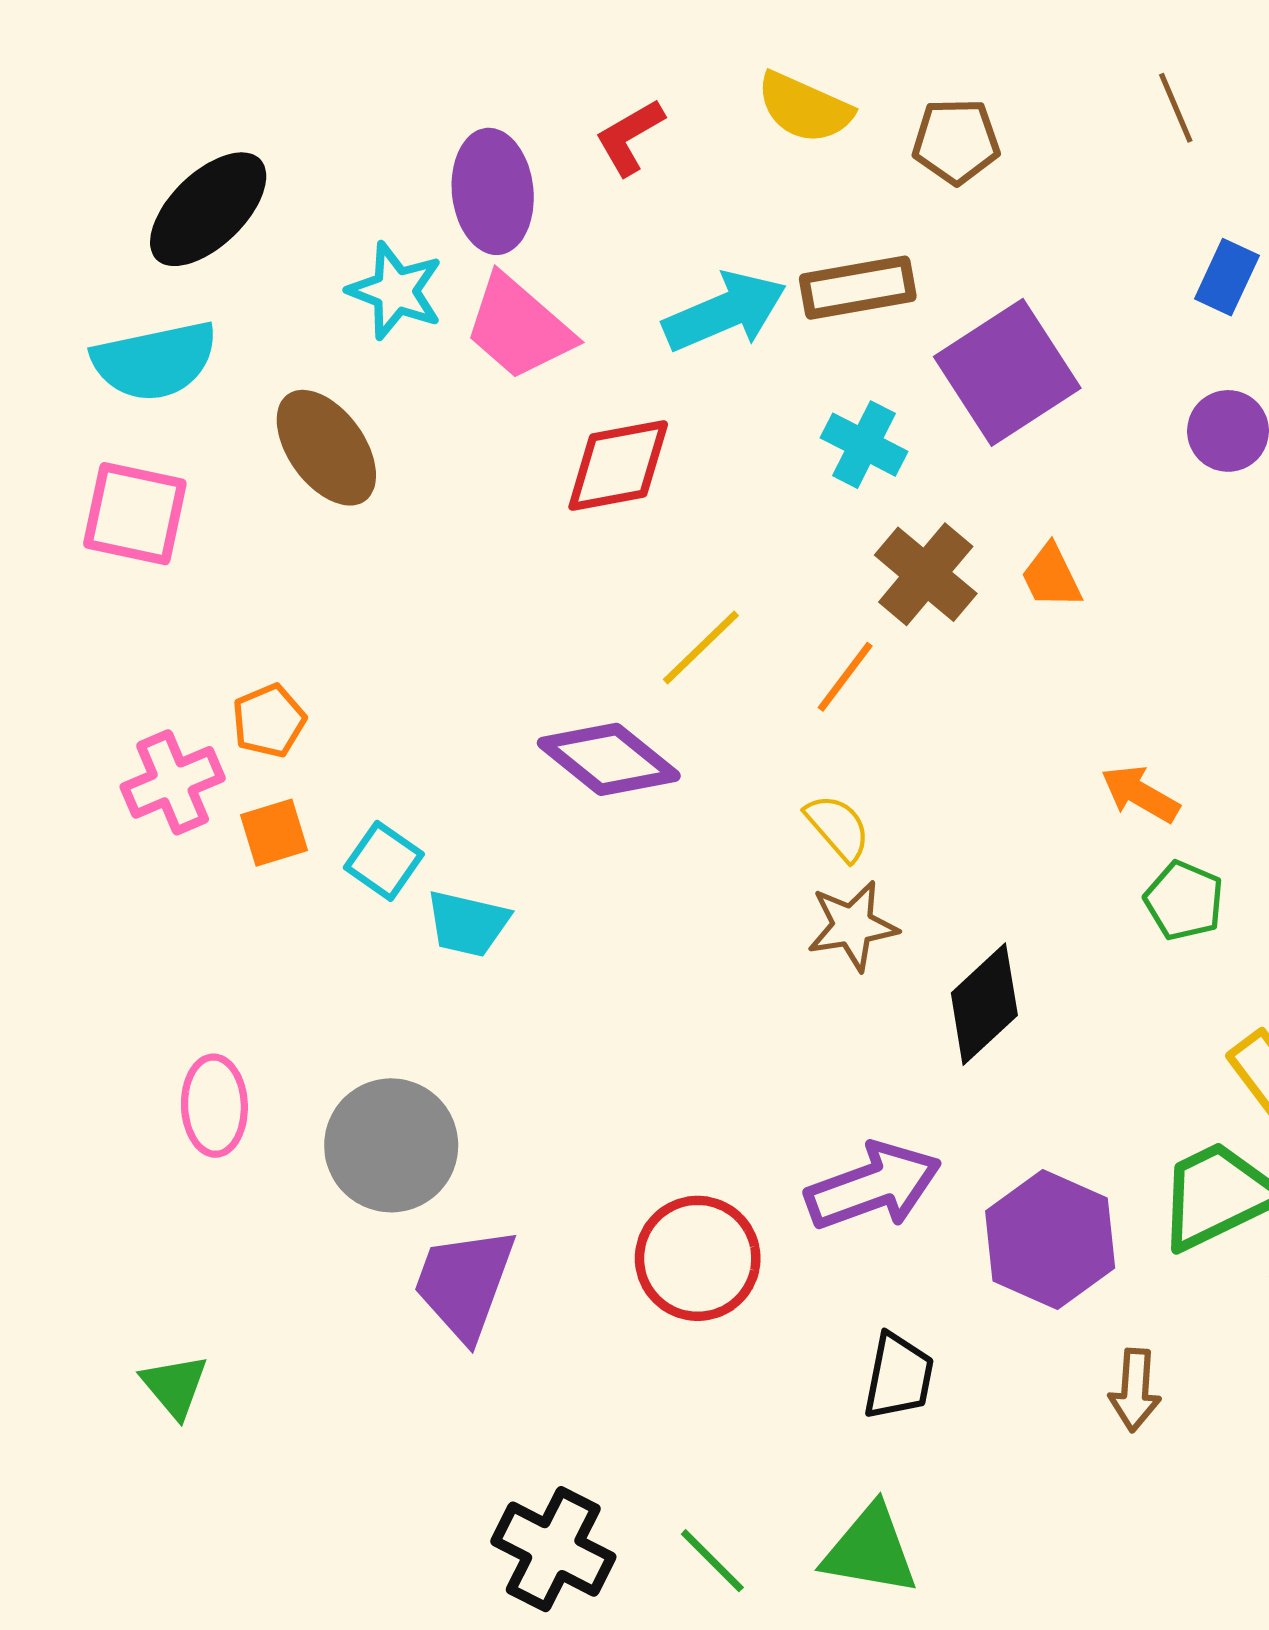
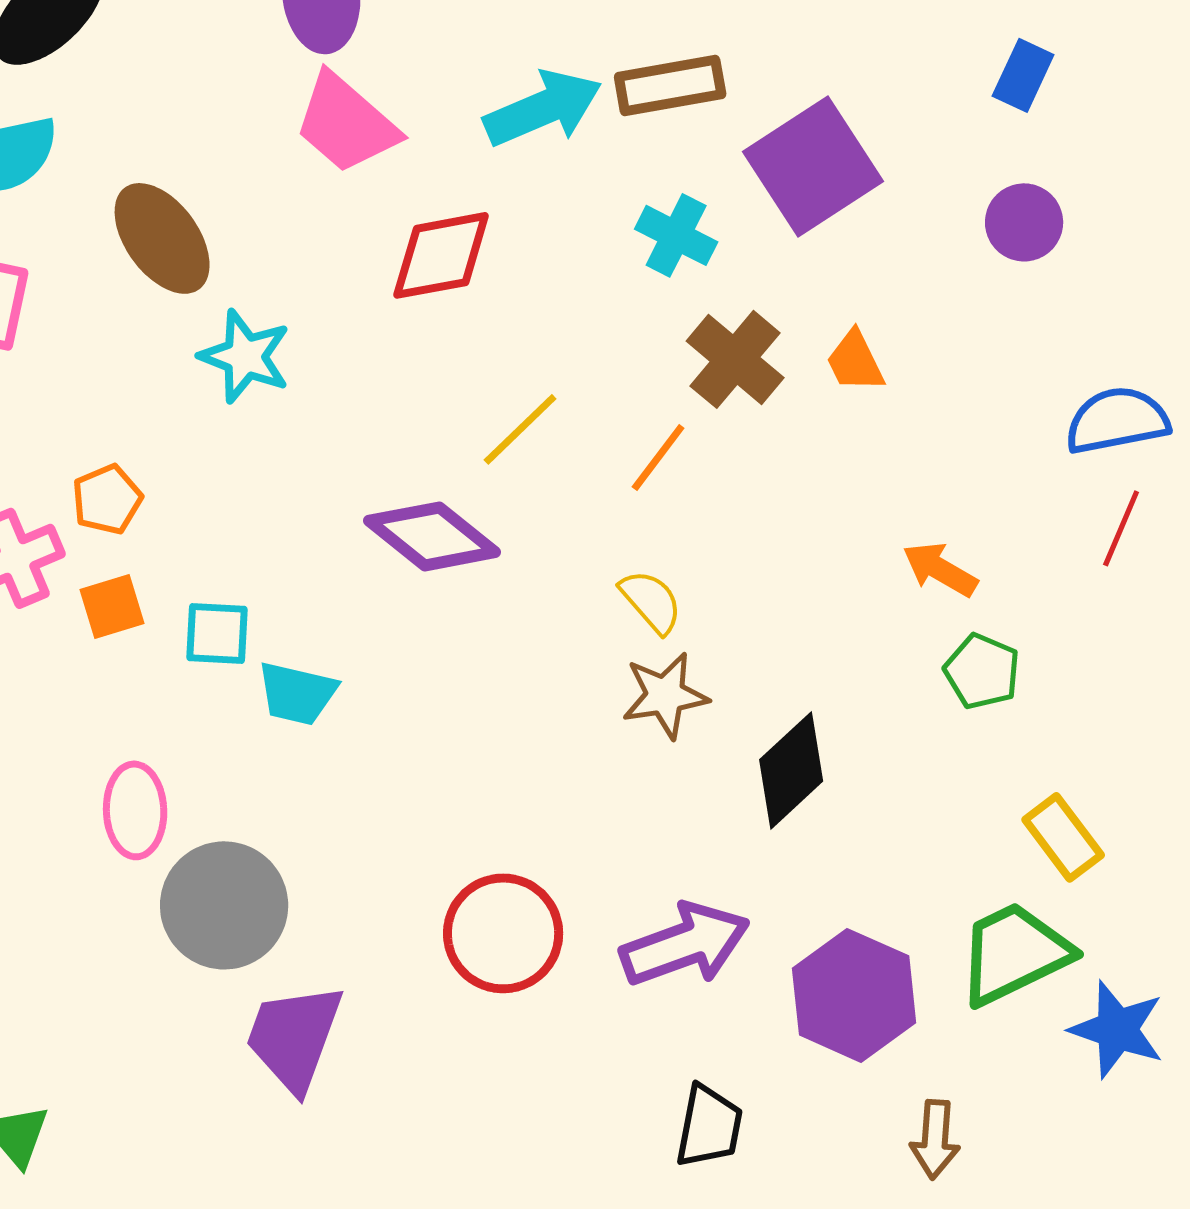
cyan star: (395, 291) -> (245, 356), moved
cyan square: (384, 861) -> (217, 633), turned -32
pink ellipse: (214, 1106) -> (135, 810), moved
red circle: (698, 1258) -> (503, 933), moved

